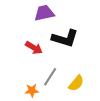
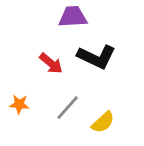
orange star: (32, 90) -> (19, 104), moved

